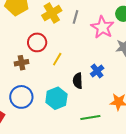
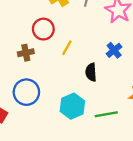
blue cross: (97, 71) -> (114, 50), moved
cyan hexagon: (56, 98) -> (72, 106), moved

